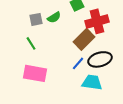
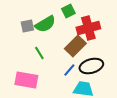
green semicircle: (54, 17) -> (45, 24), size x1.5
green line: (31, 43) -> (39, 53), moved

